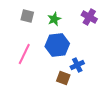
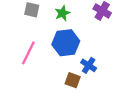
blue cross: (77, 65) -> (89, 65), turned -32

